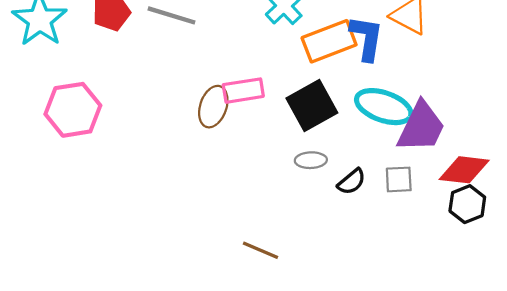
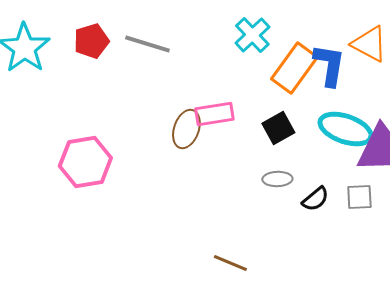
orange rectangle: (329, 41) -> (294, 68), turned -33
black square: (312, 106) -> (278, 128), size x0.7
pink hexagon: (73, 110) -> (85, 162), moved

